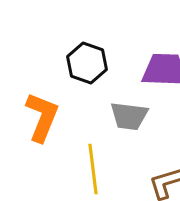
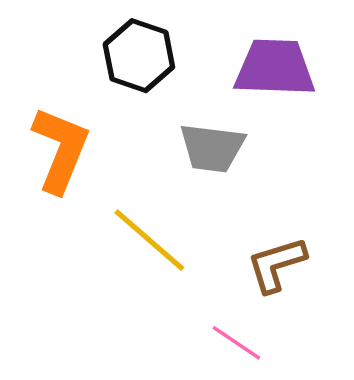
yellow line: (93, 169) -> (149, 240), turned -42

